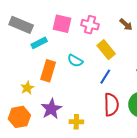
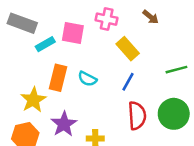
pink square: (62, 24) -> (73, 33), moved
cyan semicircle: (75, 61) -> (87, 79), moved
yellow star: (27, 88) -> (33, 100), size x1.5

